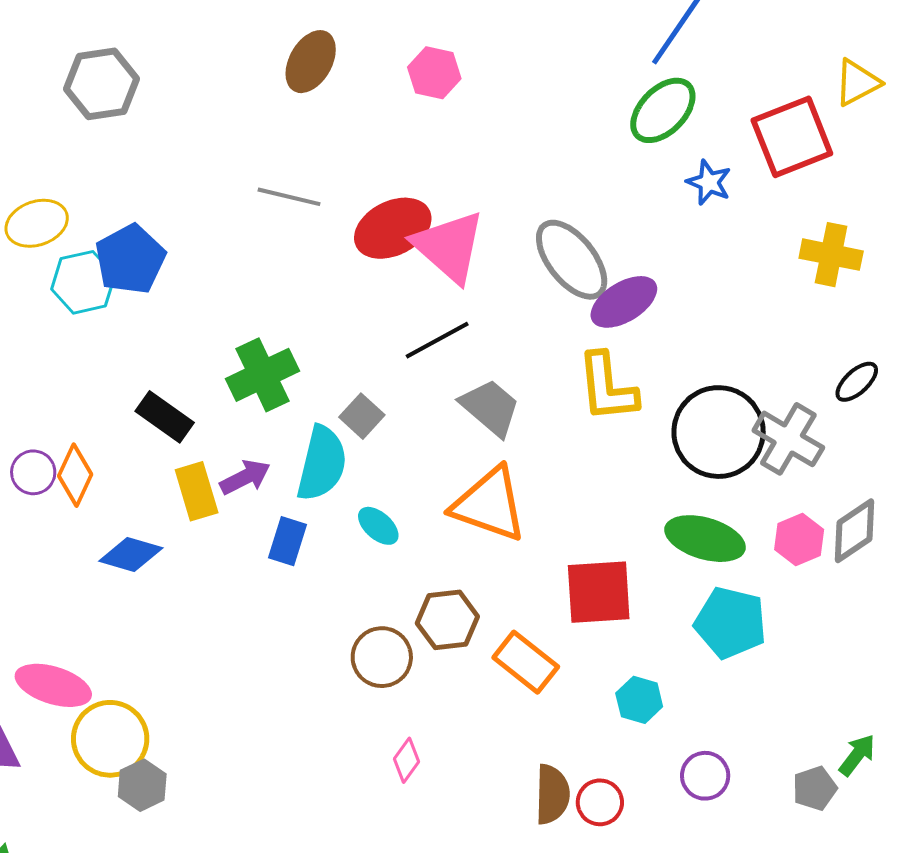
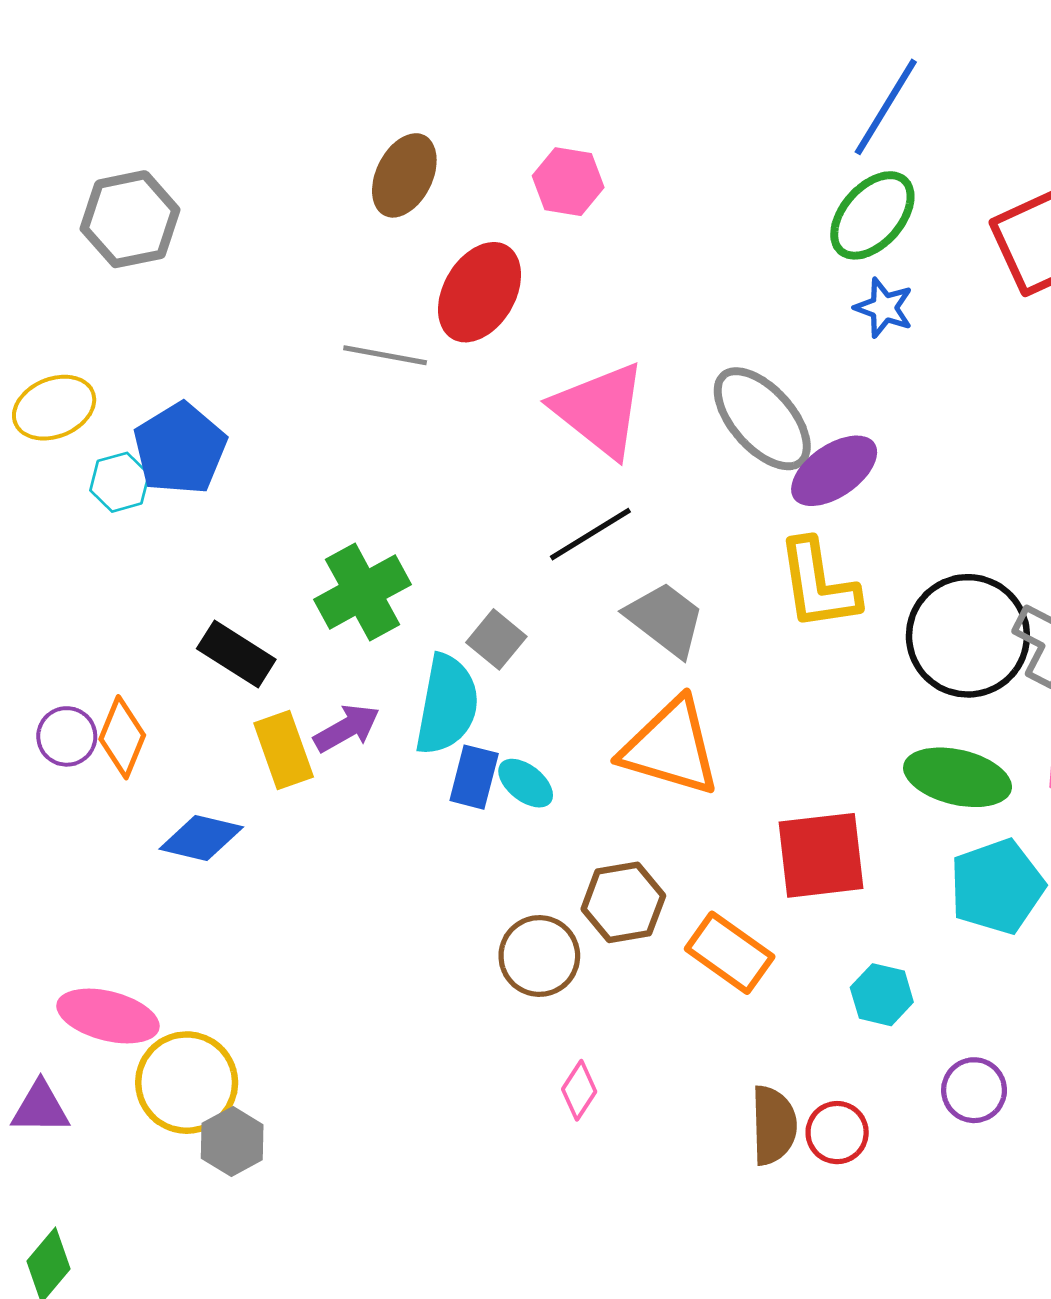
blue star: (709, 182) -> (884, 308), moved
red ellipse: (393, 228) -> (480, 292), moved, turned -30
cyan hexagon: (83, 282) -> (120, 482), size x0.7
blue rectangle: (288, 541) -> (474, 777), moved
cyan pentagon: (731, 623) -> (997, 886), turned -30

